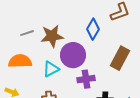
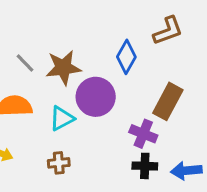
gray line: (27, 33) -> (25, 63), turned 64
purple cross: (86, 79) -> (143, 134), moved, turned 30

